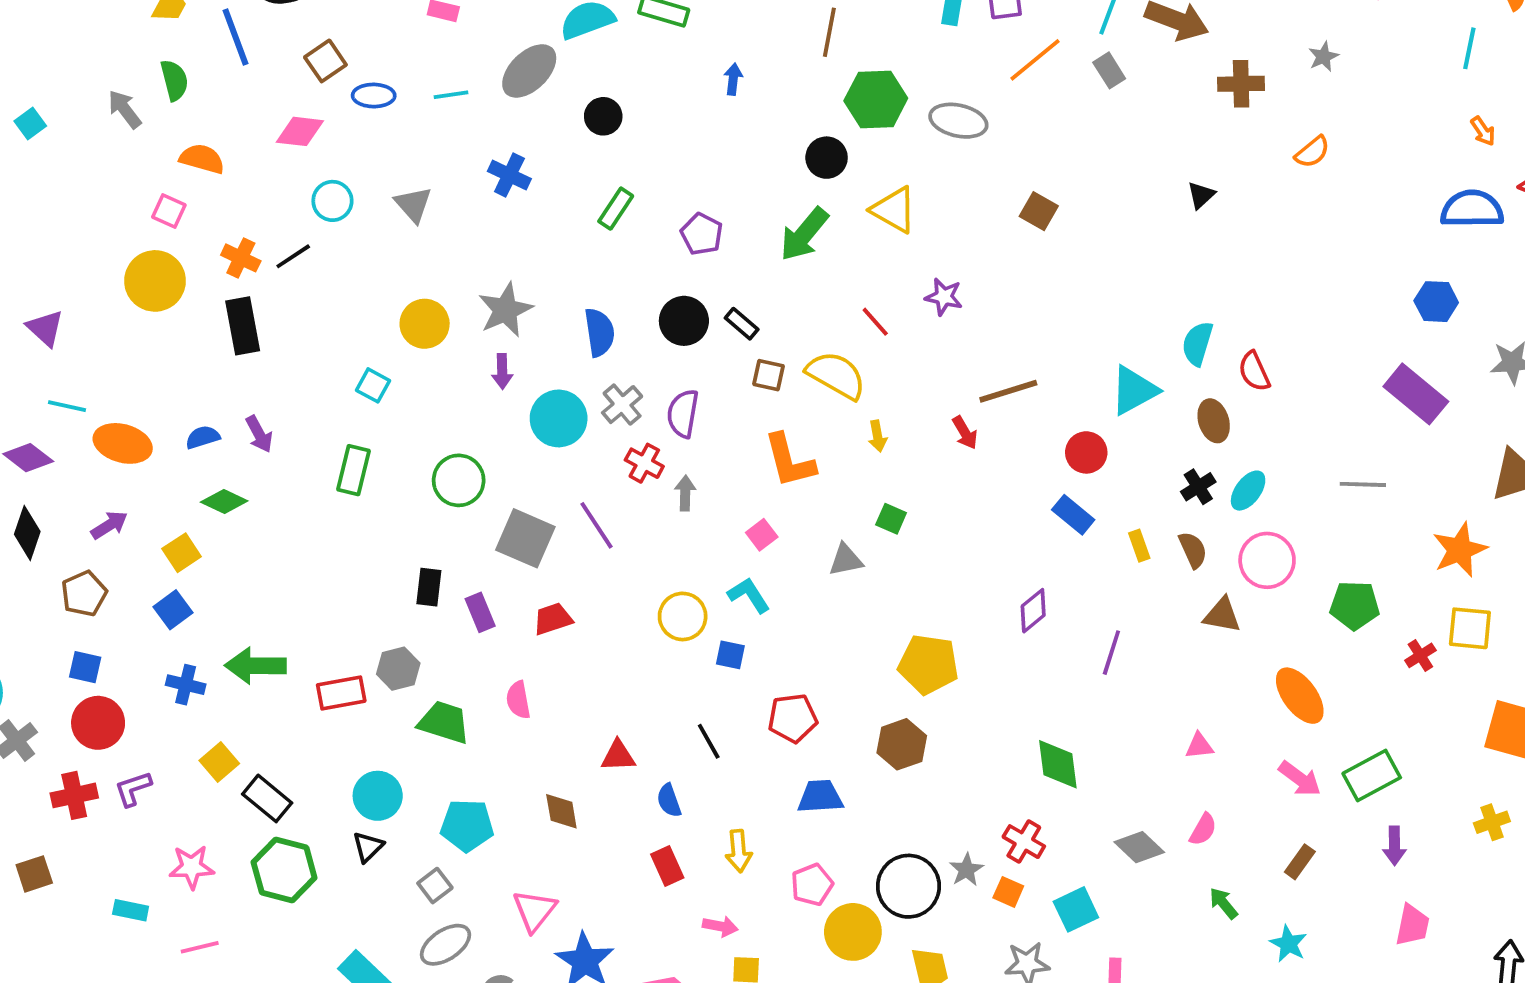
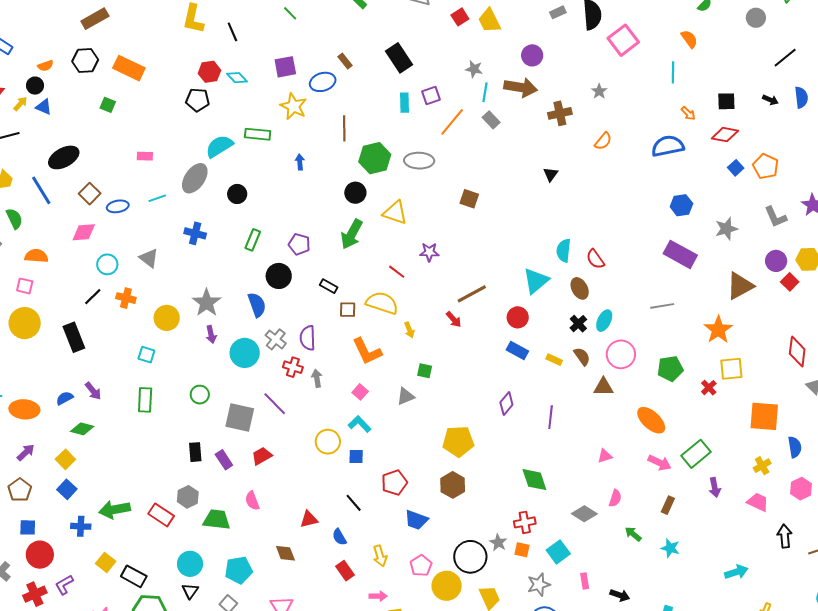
blue semicircle: (1472, 209) -> (668, 146), moved
orange cross: (241, 258) -> (126, 298), moved
black circle: (684, 321) -> (279, 276), moved
green circle: (459, 480) -> (200, 395), size x0.7
yellow rectangle: (1139, 546) -> (554, 360), turned -35
red rectangle: (341, 693) -> (161, 515), turned 55
blue trapezoid: (820, 797) -> (416, 520), turned -145
red cross: (1024, 842) -> (525, 522), turned -30
pink trapezoid: (1412, 925) -> (758, 502), moved, turned -65

